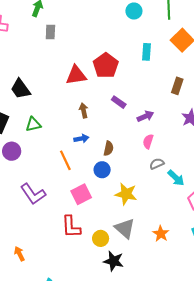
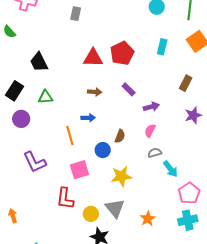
brown arrow: (84, 110) -> (95, 92), turned 96
brown semicircle: (109, 148) -> (120, 136), moved
yellow star: (126, 194) -> (121, 176), turned -30

